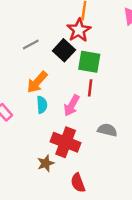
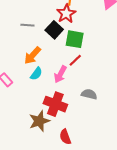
gray line: (31, 45) -> (27, 25), turned 32
red line: (90, 88) -> (75, 60), turned 40
cyan semicircle: (42, 105) -> (36, 74), turned 40
brown star: (46, 163) -> (39, 121), size x1.5

